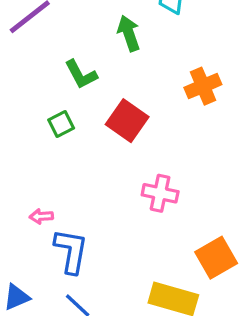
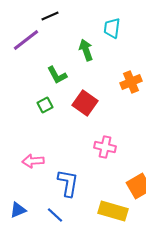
pink arrow: (41, 216) -> (33, 161), size x1.5
blue L-shape: (71, 251) -> (68, 183), moved

